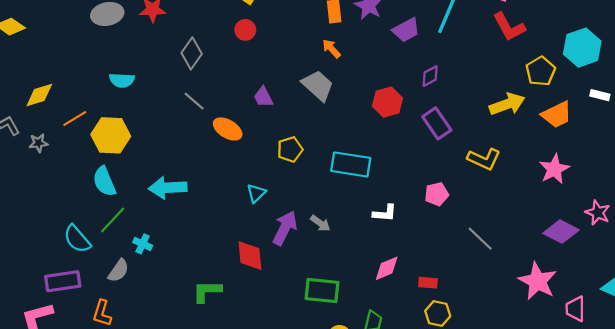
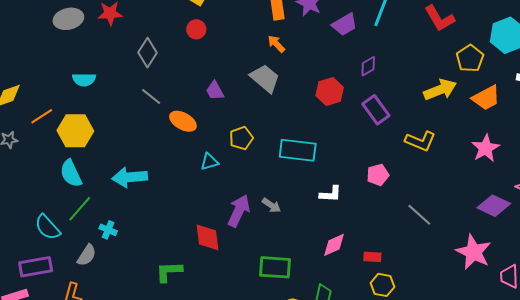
cyan triangle: (256, 193) -> (209, 162), moved, turned 30

